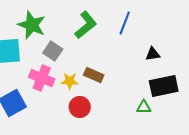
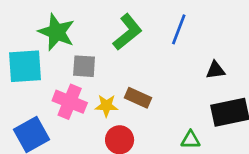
gray square: (53, 51) -> (84, 66), turned -30
green triangle: (144, 107) -> (191, 140), moved

